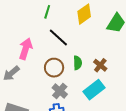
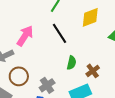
brown circle: (54, 68) -> (19, 76), moved

